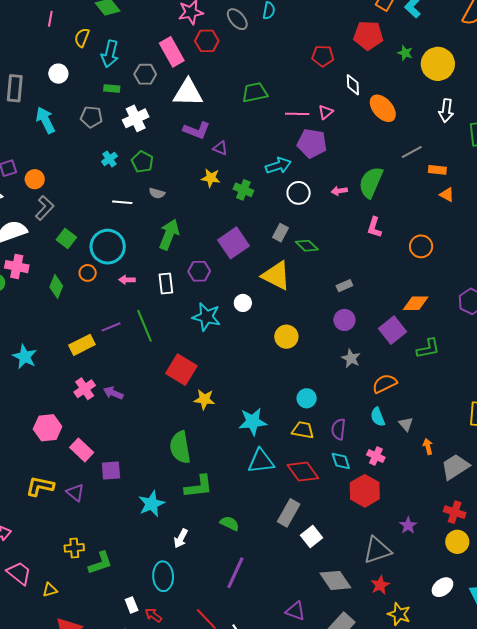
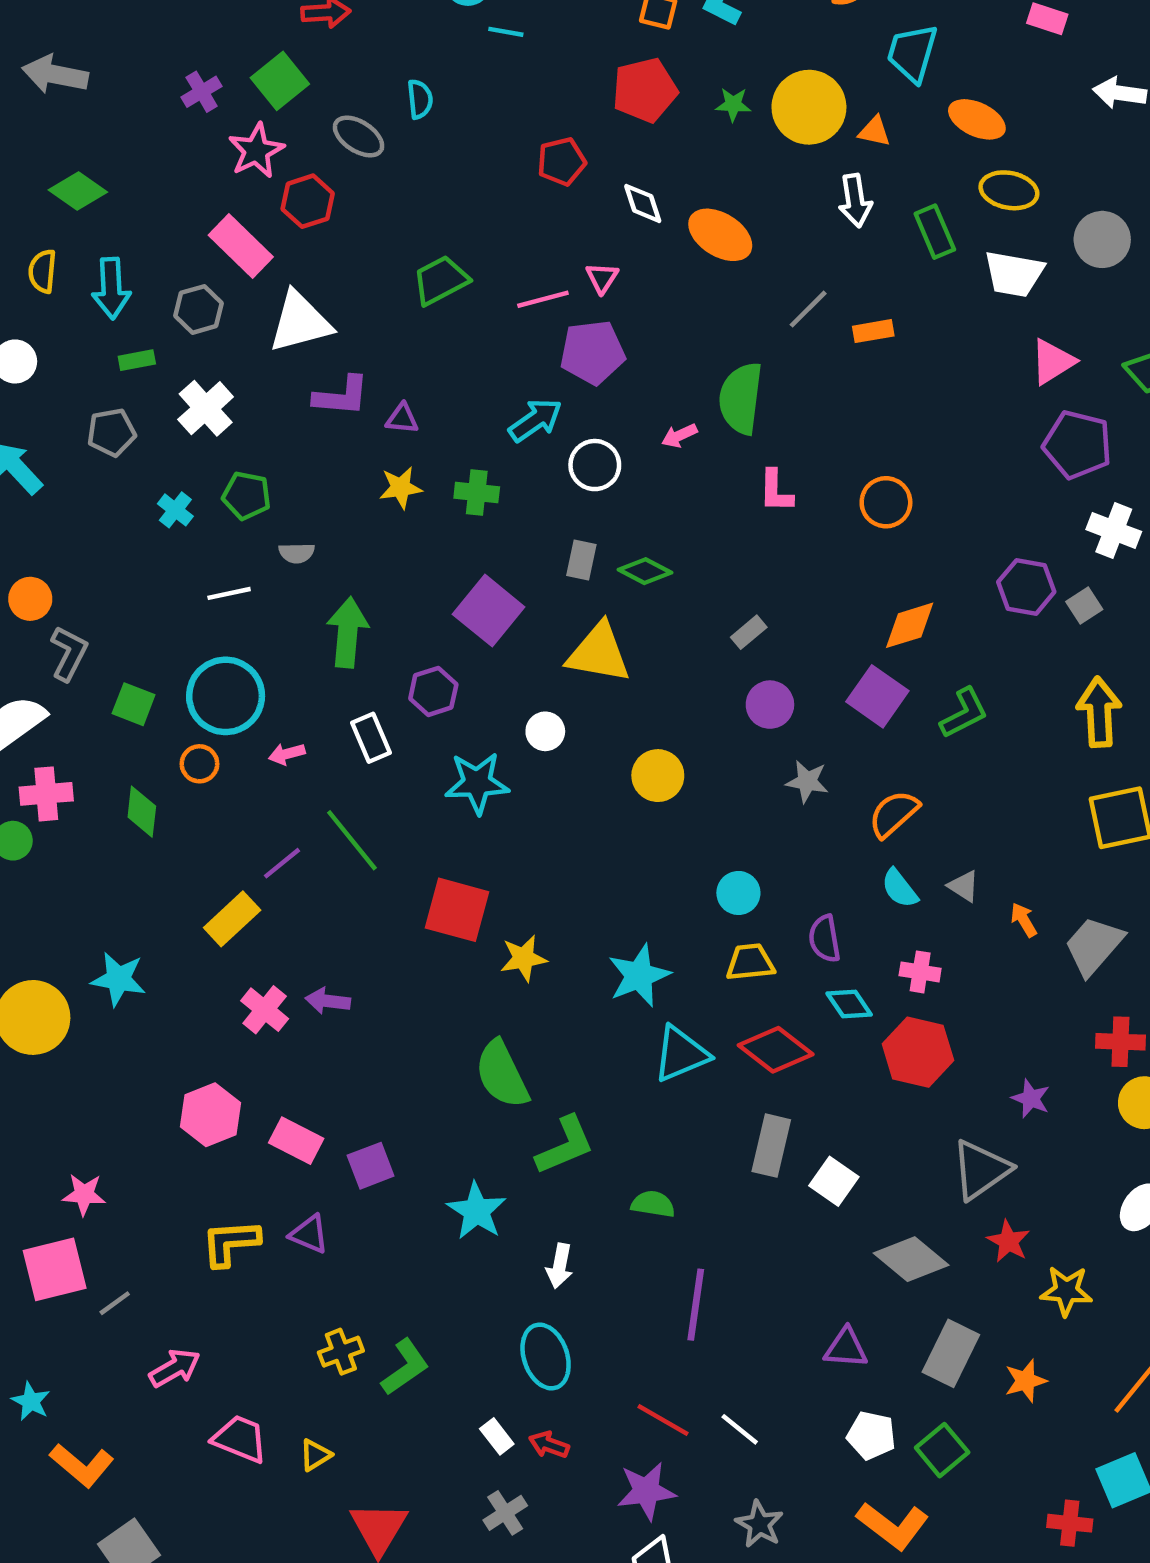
orange triangle: (447, 195) -> (874, 131), moved

